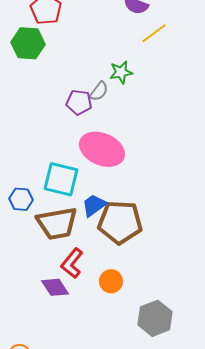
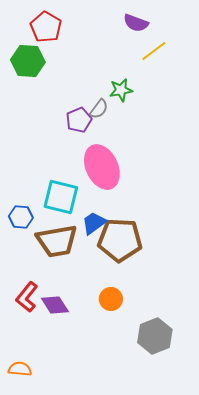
purple pentagon: (79, 102) -> (79, 120), turned -30
pink ellipse: (102, 149) -> (102, 167), turned 42
red L-shape: (72, 263) -> (27, 297), moved

